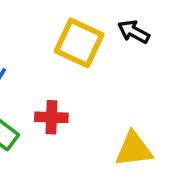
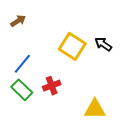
red cross: (51, 117) -> (52, 86), turned -30

